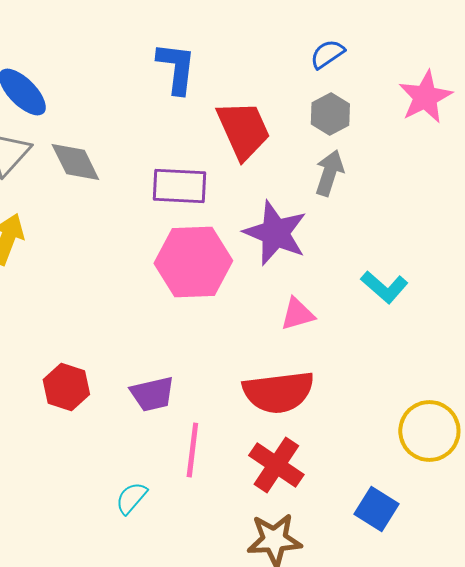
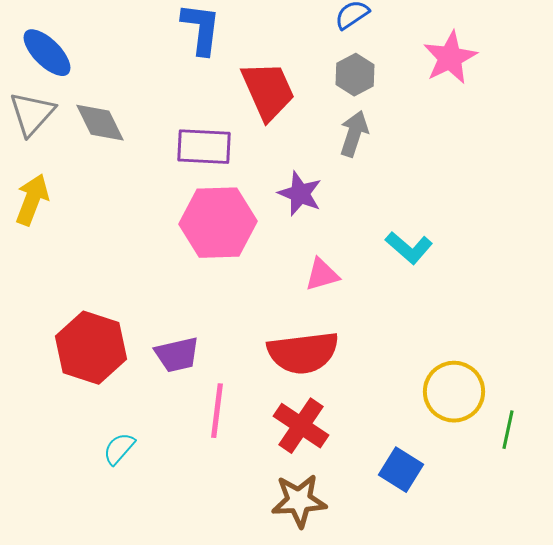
purple star: (275, 233) -> (300, 194), size x0.7
red hexagon: (66, 387) -> (91, 348), size x1.5
cyan semicircle: (131, 498) -> (119, 449), moved

